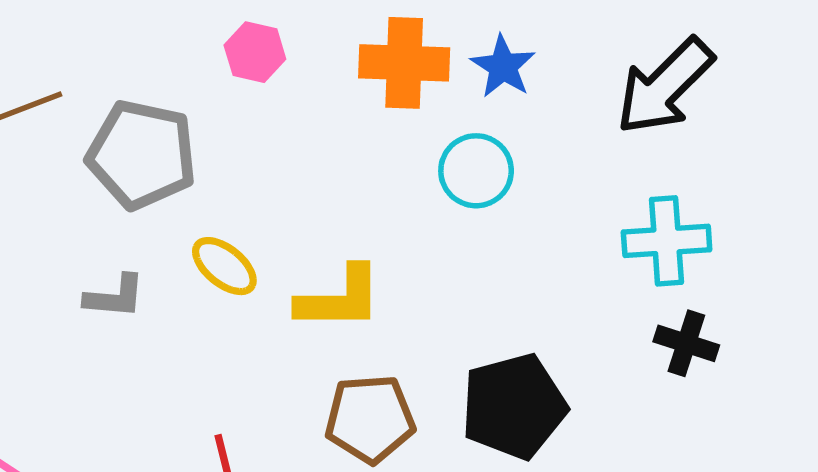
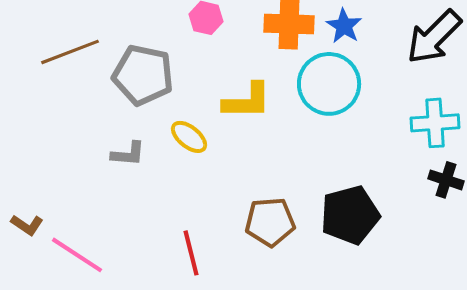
cyan circle: (476, 171) -> (329, 84), size x1.5
yellow L-shape: (339, 298) -> (247, 101), moved

